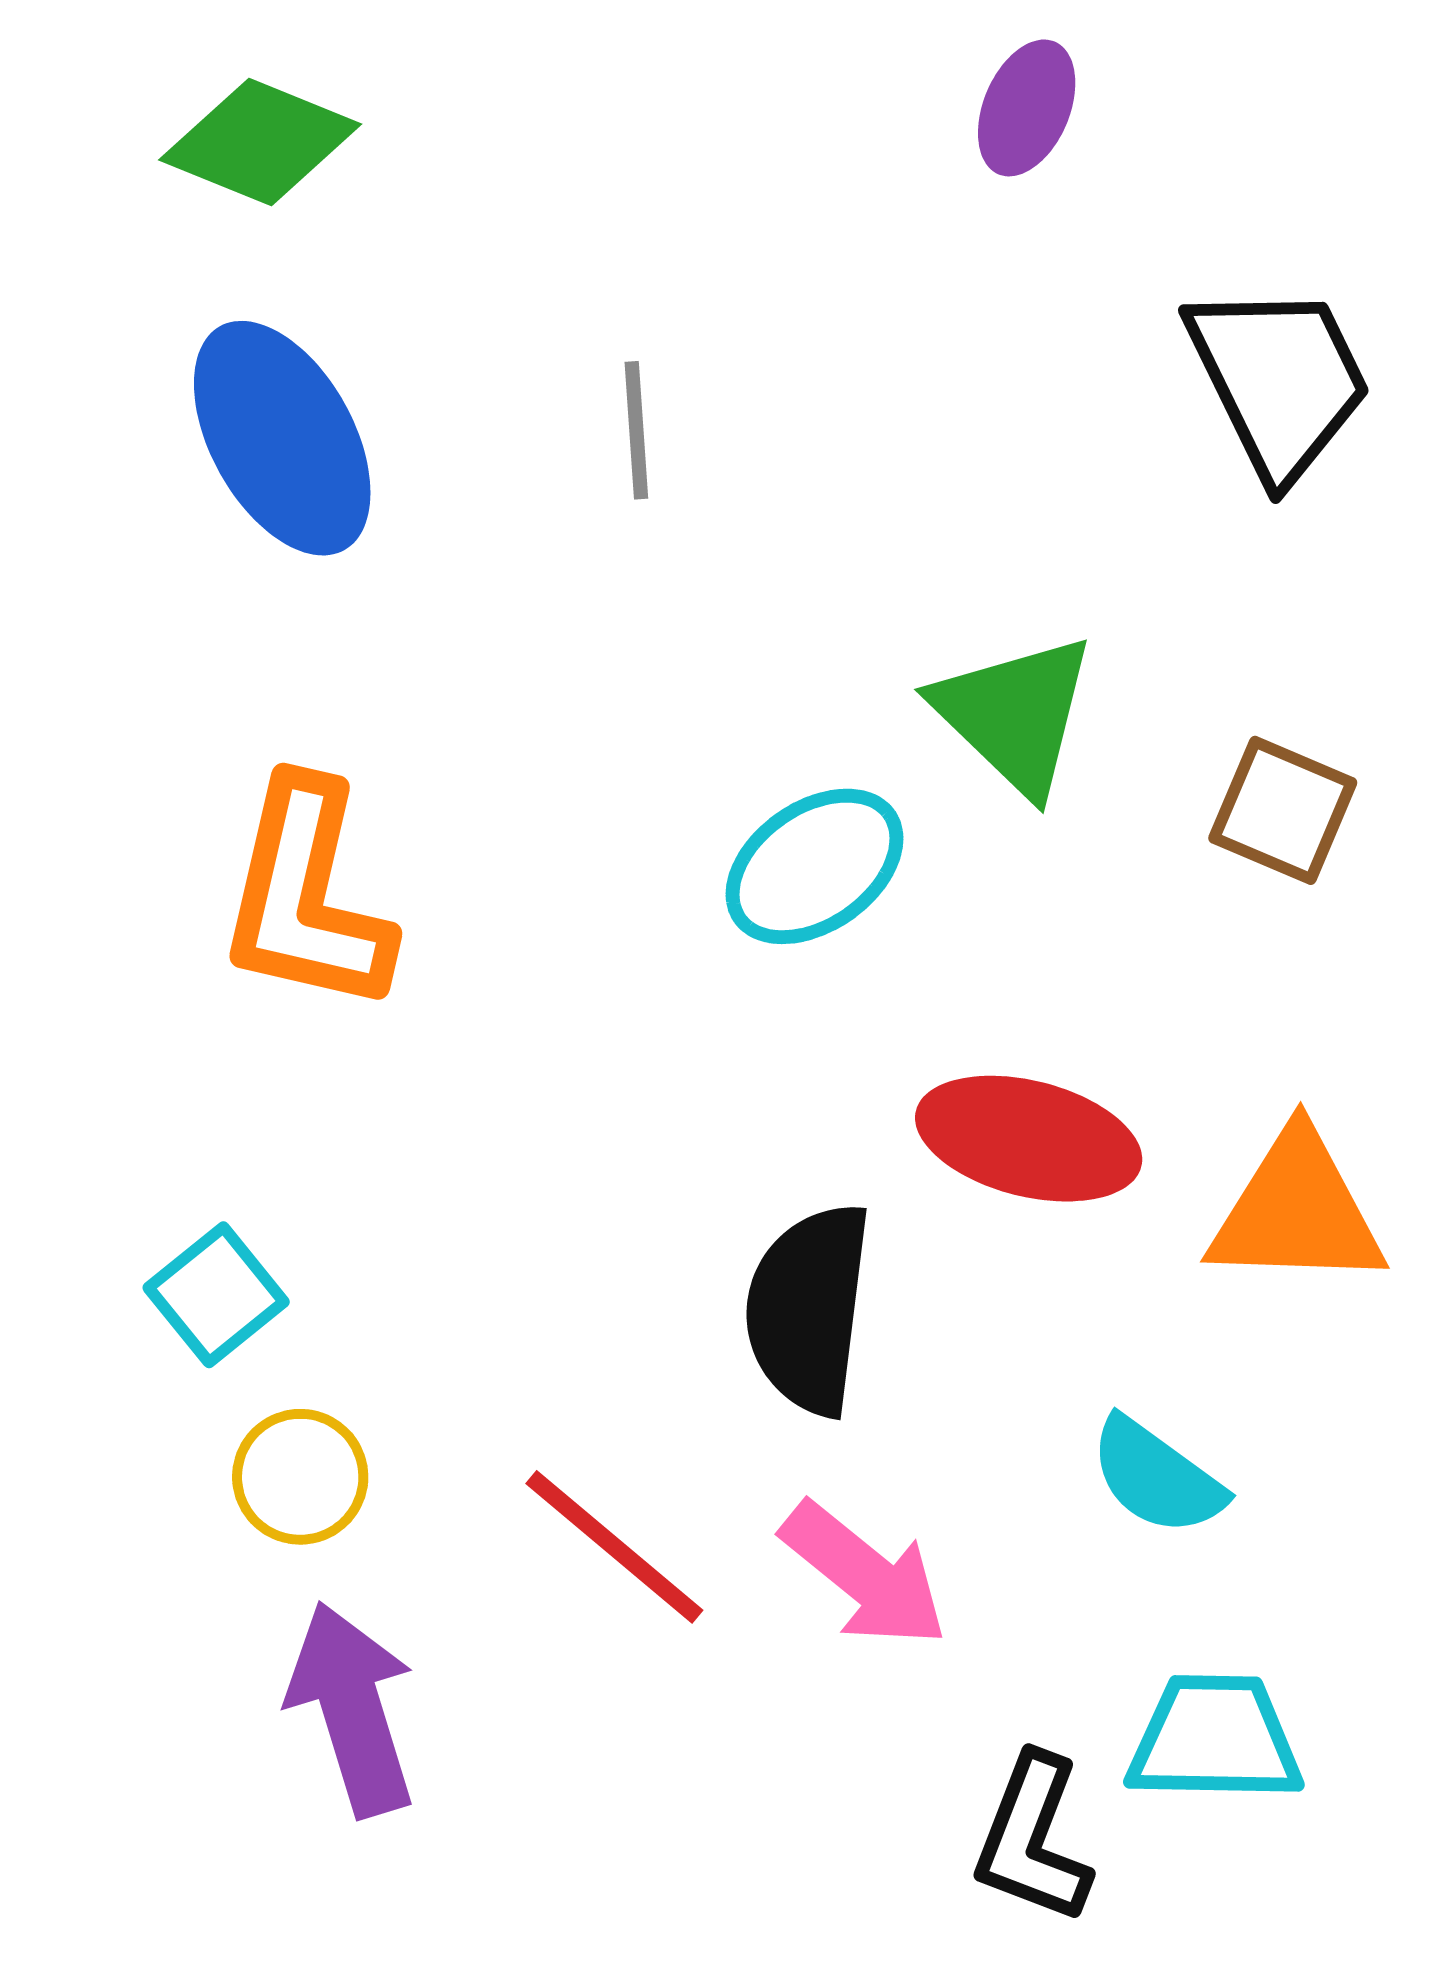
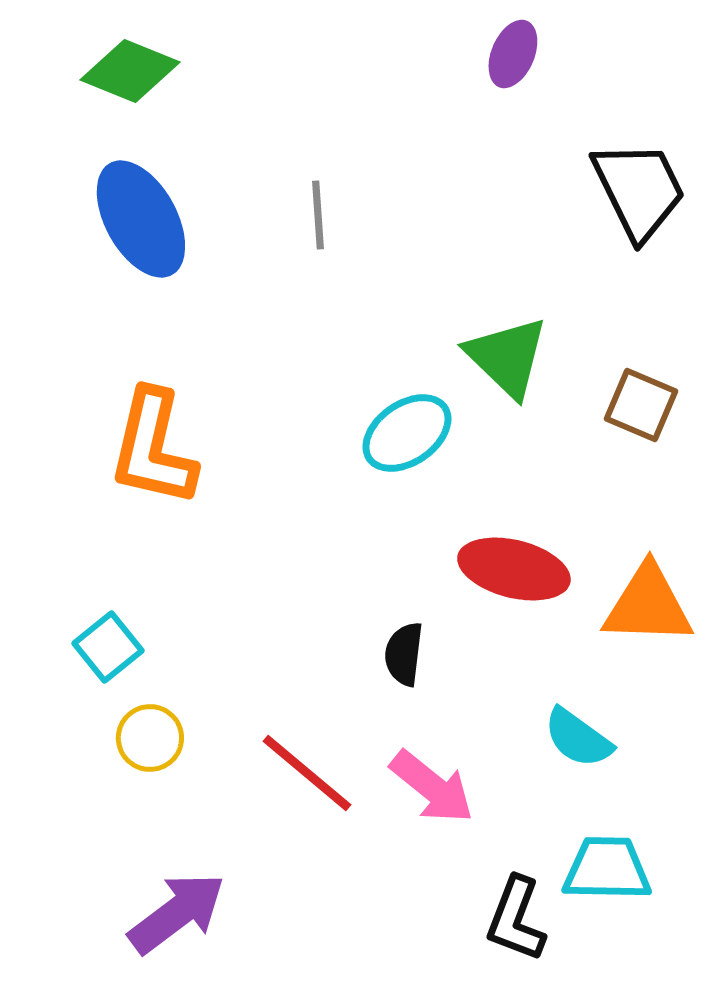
black semicircle: (808, 1309) -> (404, 654), size x0.6
purple arrow: (352, 1709) -> (177, 913), moved, turned 70

